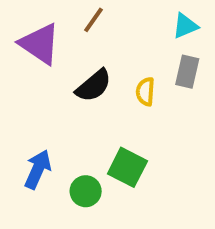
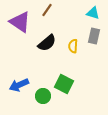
cyan triangle: (185, 26) -> (93, 13), turned 40
blue arrow: (38, 169) -> (19, 85), turned -138

